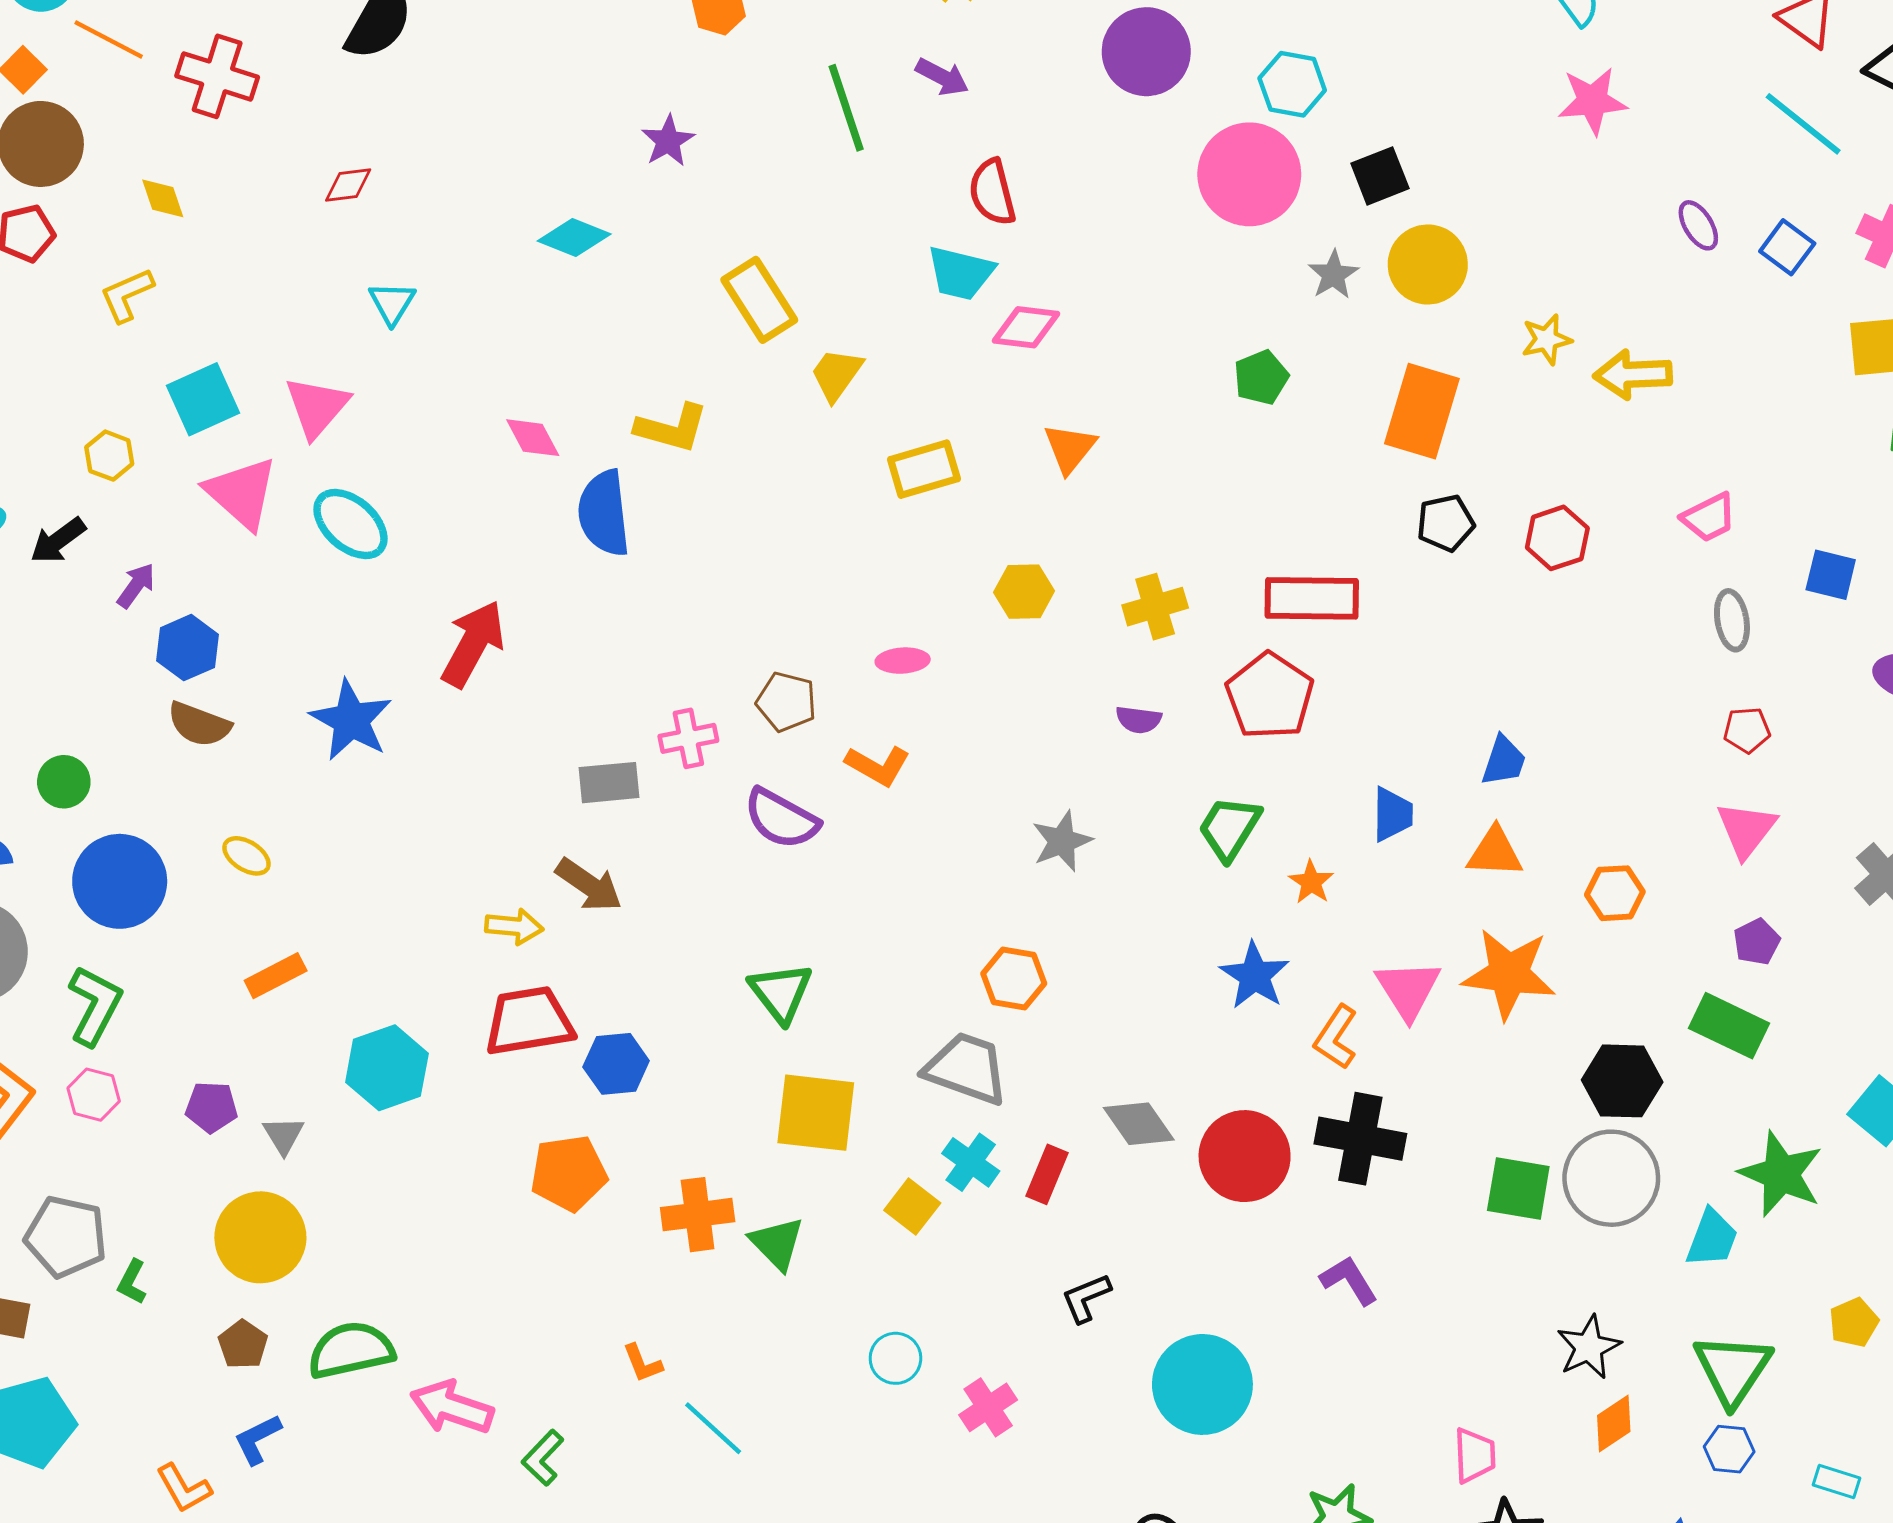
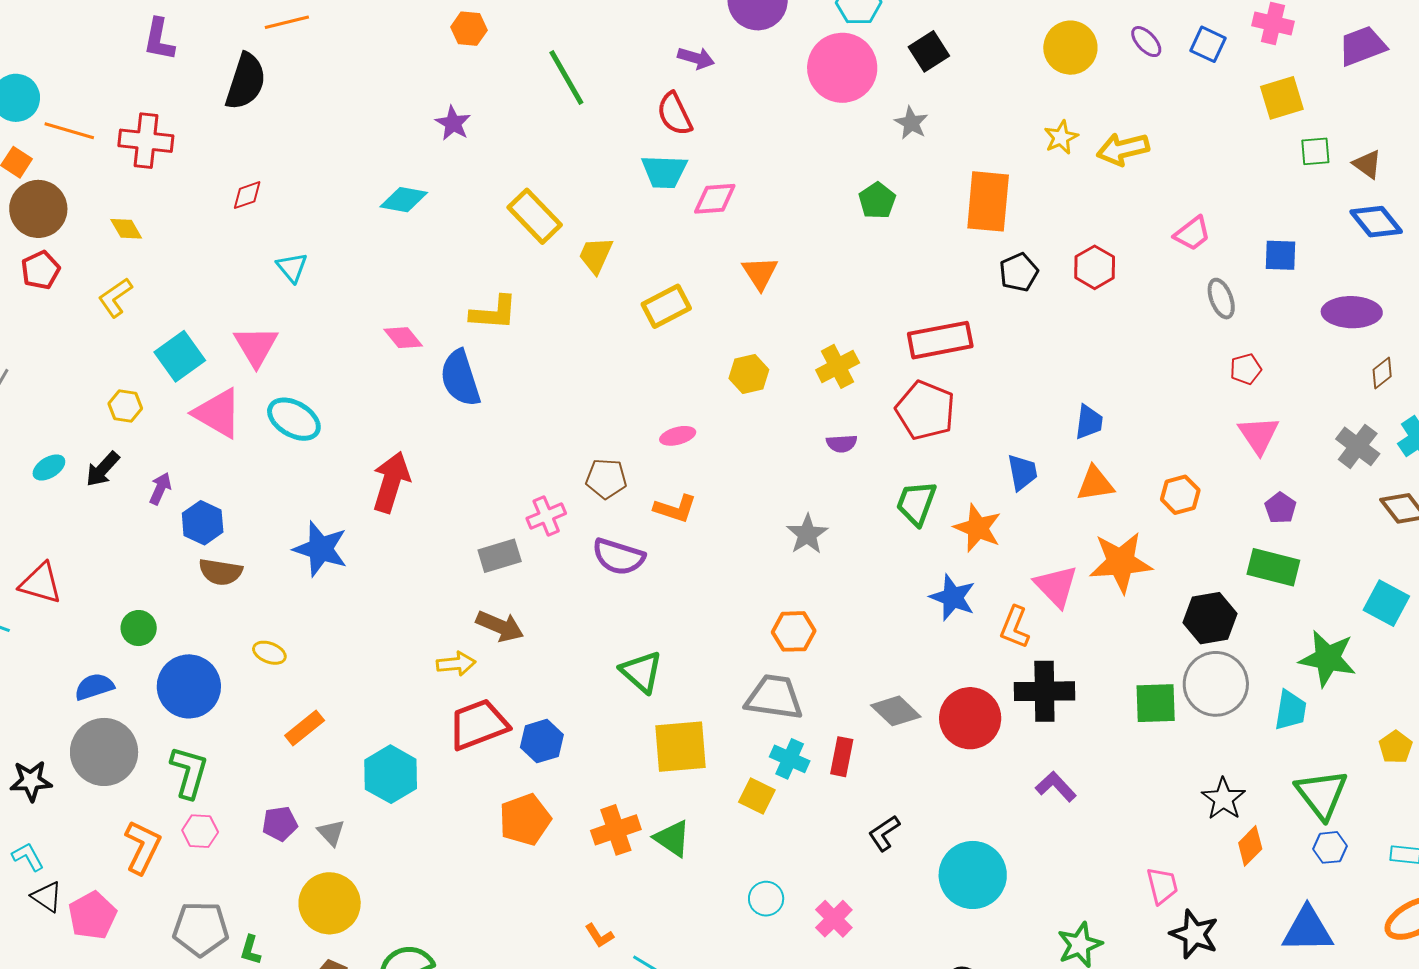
purple arrow: (942, 77) -> (696, 58), moved
yellow circle: (1428, 264) -> (1070, 48), moved
orange star: (1311, 882) -> (978, 528), size x1.6

